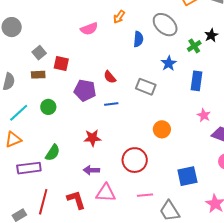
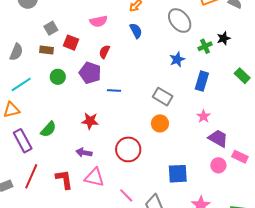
pink semicircle: (89, 29) -> (98, 21), moved
blue semicircle: (138, 39) -> (136, 31), moved, turned -42
red semicircle: (110, 77) -> (104, 52), moved, turned 56
gray rectangle: (146, 87) -> (163, 97), moved
green circle: (48, 107) -> (58, 77), moved
purple rectangle: (29, 168) -> (23, 141), turned 60
pink line: (145, 195) -> (126, 195), moved, turned 42

